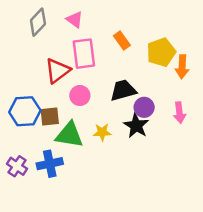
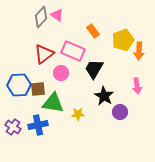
gray diamond: (38, 22) -> (41, 17), moved
pink rectangle: (84, 54) -> (73, 51), moved, turned -60
black trapezoid: (123, 90) -> (94, 69), turned -45
purple circle: (144, 107) -> (120, 112), moved
yellow star: (102, 132) -> (78, 114), moved

